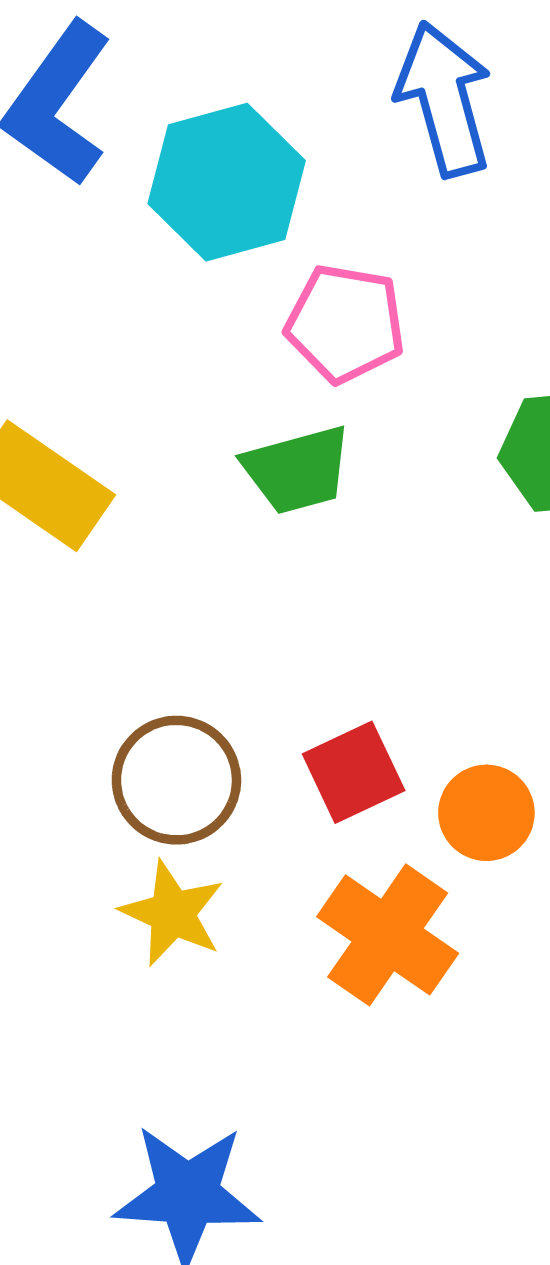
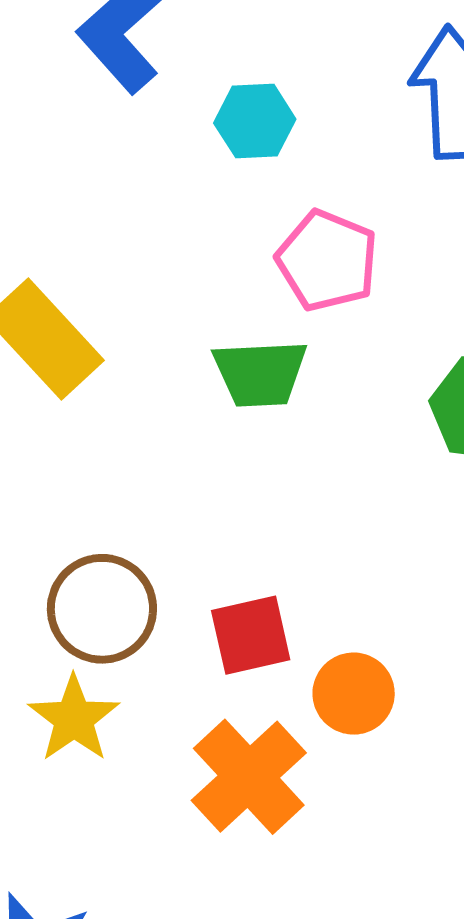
cyan hexagon: (227, 182) -> (255, 121), size x0.6

